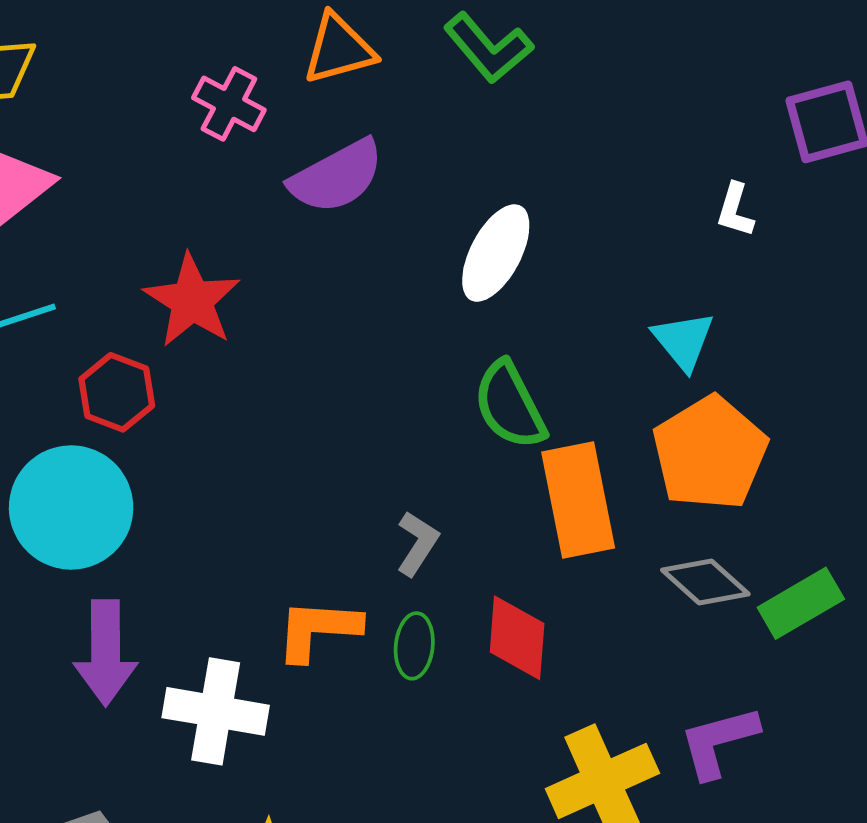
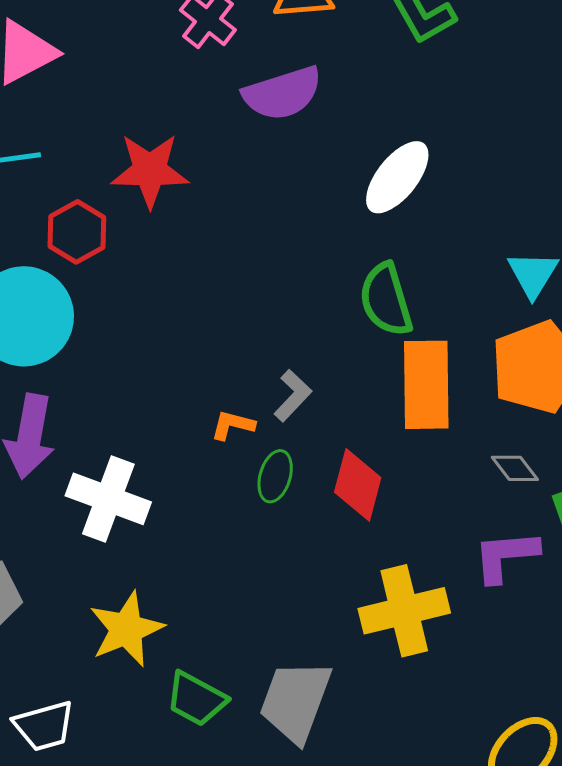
red star: (192, 301) -> (150, 170), turned 30
gray diamond: (705, 582) -> (515, 468), size x0.7
orange L-shape: (318, 630) -> (233, 425), moved, size x0.6
purple L-shape: (719, 742) -> (506, 556), moved

